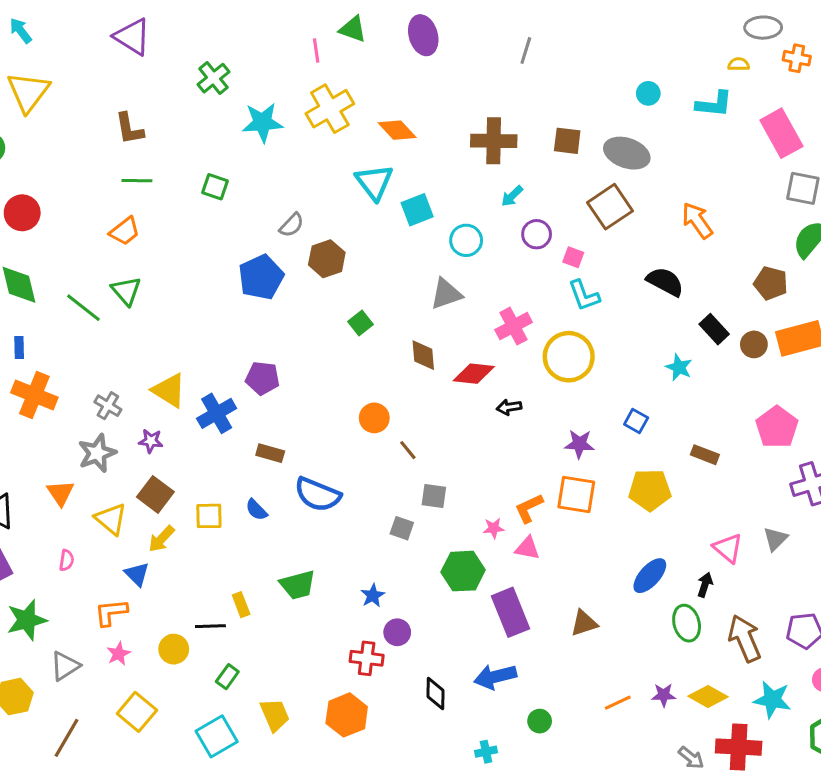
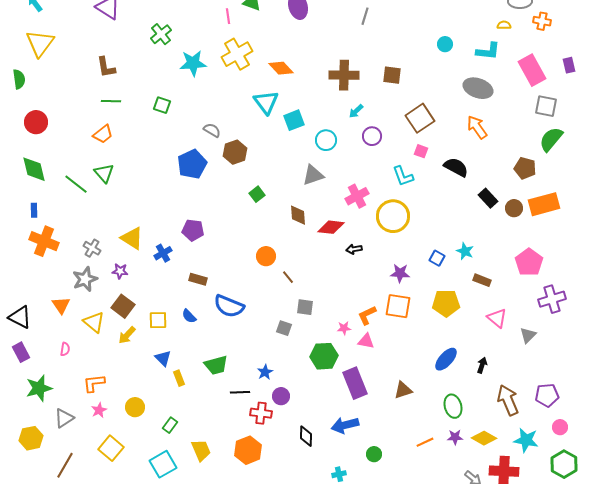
gray ellipse: (627, 153) -> (478, 88), moved
gray semicircle: (292, 225) -> (212, 130), turned -102
pink square: (573, 257) -> (421, 151), moved
cyan star: (679, 367) -> (465, 251), moved
blue cross: (217, 413) -> (163, 253), size x0.7
pink triangle: (728, 548) -> (497, 318), moved
blue triangle: (137, 574) -> (163, 358), moved
green ellipse: (687, 623) -> (453, 406), moved
black line: (210, 626) -> (240, 392), moved

